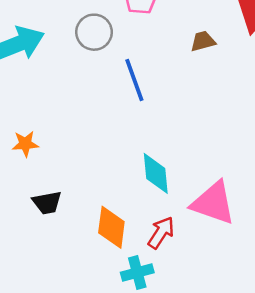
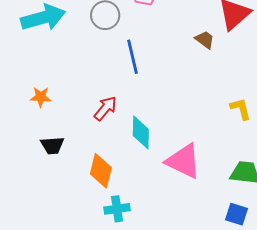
brown trapezoid: (203, 41) -> (205, 40), moved, turned 45
red arrow: (161, 233) -> (105, 108), moved

